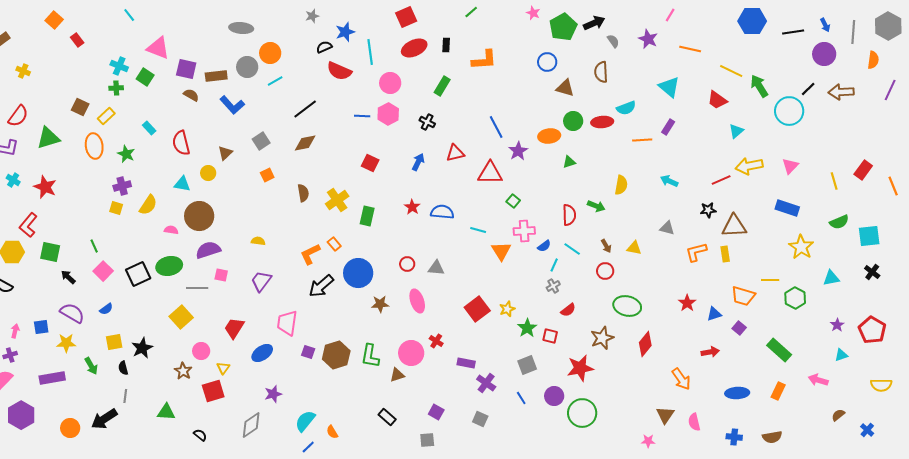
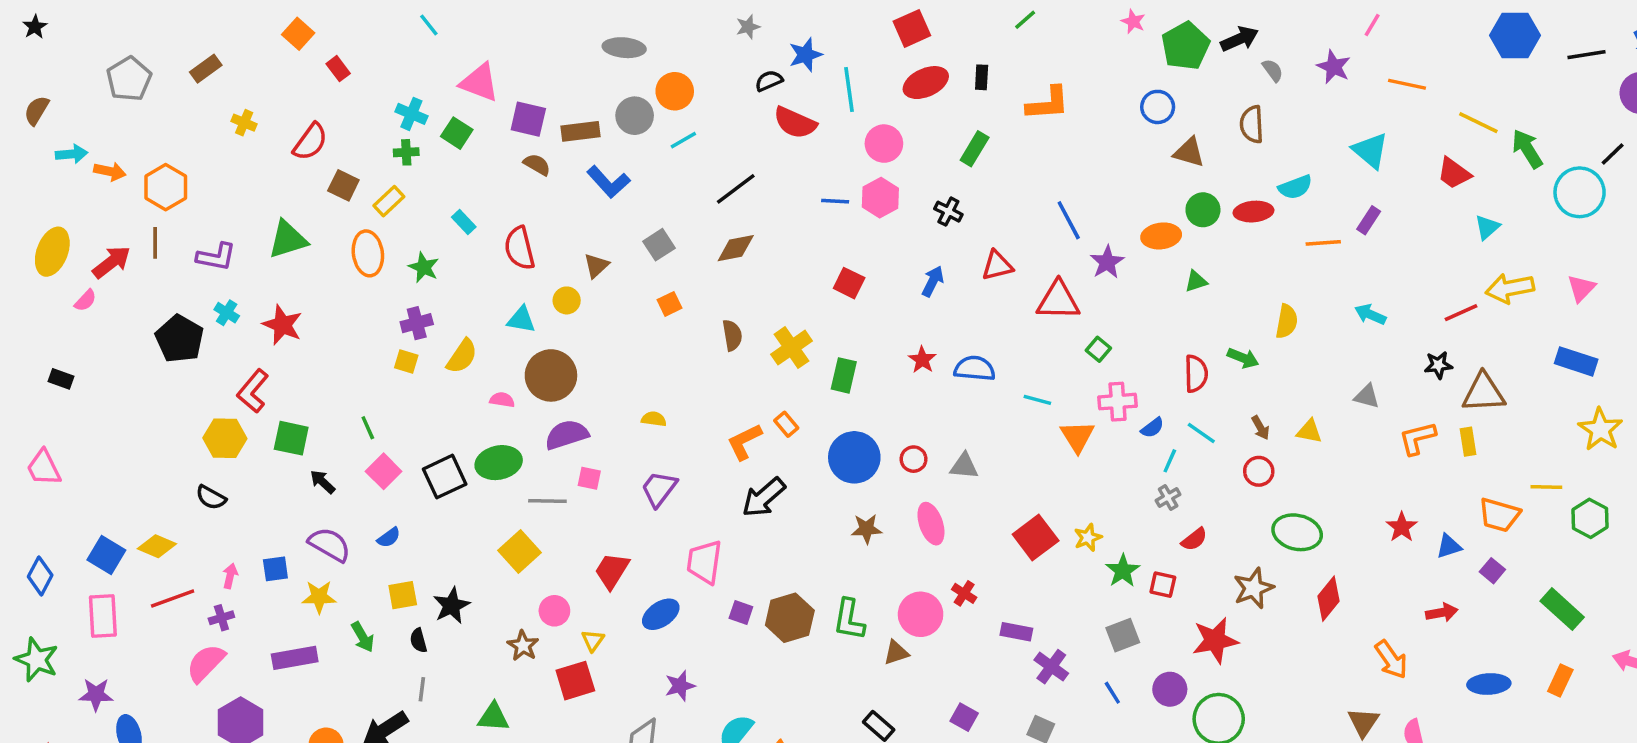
red semicircle: (18, 116) -> (310, 142), moved
blue circle: (358, 273) -> (854, 457), moved

